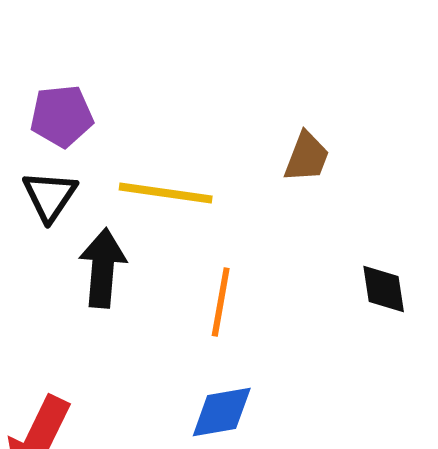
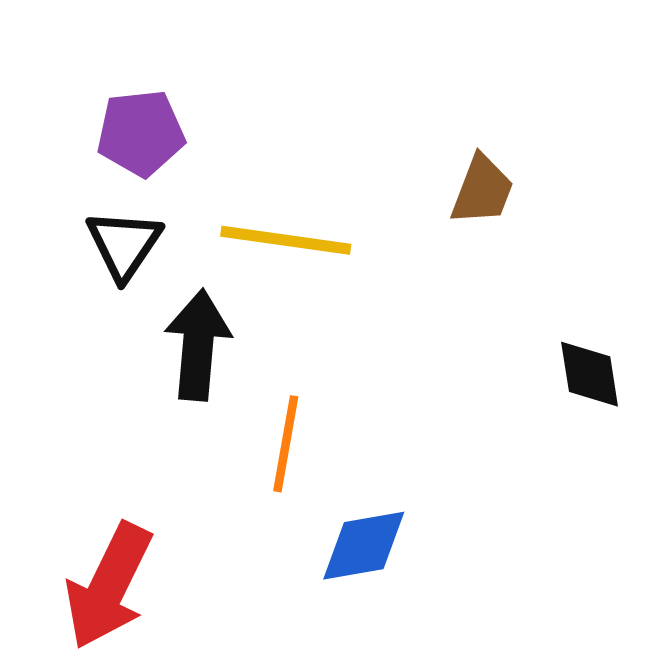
orange line: (221, 302) -> (286, 444), moved

